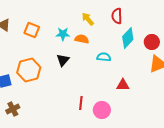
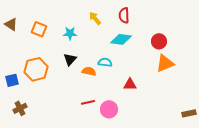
cyan diamond: (128, 38) -> (121, 39), moved, turned 55
orange semicircle: (82, 39) -> (89, 71), moved
cyan semicircle: (104, 57) -> (105, 62), moved
red line: (81, 103) -> (88, 102), turned 72

